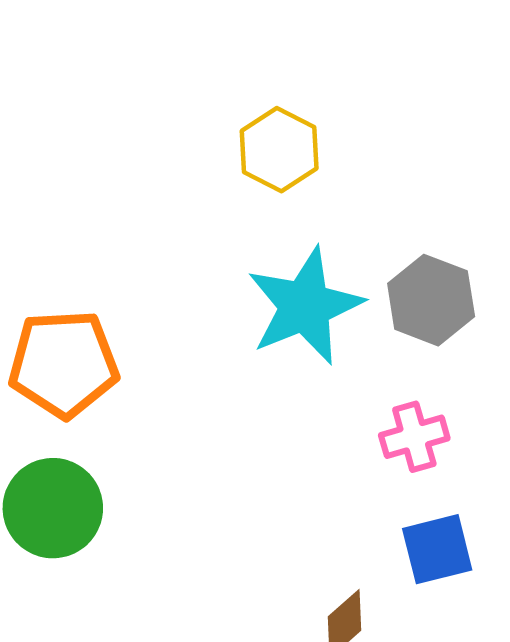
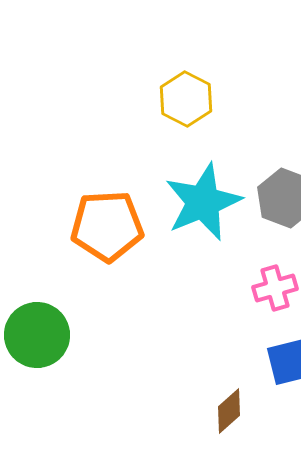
orange pentagon: (63, 364) -> (107, 226), moved

